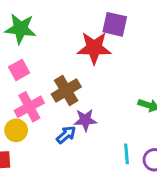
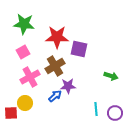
purple square: (115, 24) -> (79, 49), moved
red star: (94, 48) -> (57, 37), moved
yellow circle: (16, 130) -> (25, 103), moved

